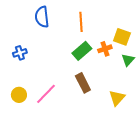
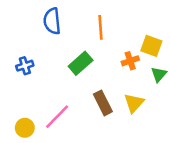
green rectangle: (82, 51) -> (81, 63), moved
yellow circle: (19, 95) -> (25, 128), moved
yellow triangle: (117, 98) -> (134, 103), moved

